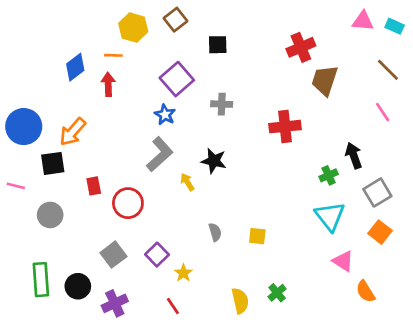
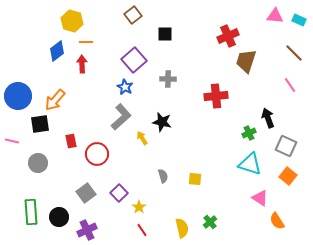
yellow hexagon: (133, 28) -> (72, 21), moved
gray square: (377, 193) -> (286, 146), turned -35
cyan triangle: (330, 216) -> (250, 164), turned -35
red line: (173, 306) -> (142, 230), moved

